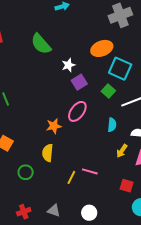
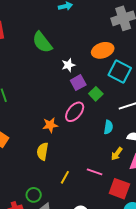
green square: (108, 91) -> (96, 94), moved
pink line: (90, 171) -> (95, 172), moved
green circle: (26, 172) -> (34, 195), moved
red square: (127, 186) -> (119, 189), size x1.5

